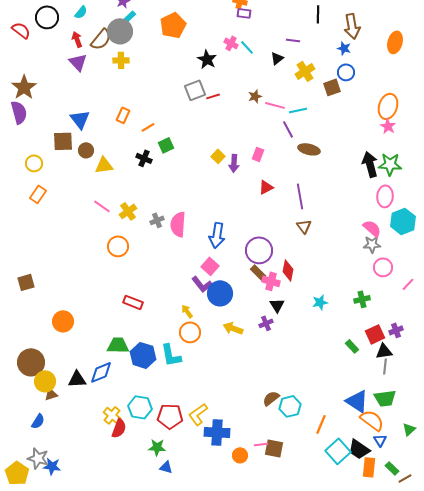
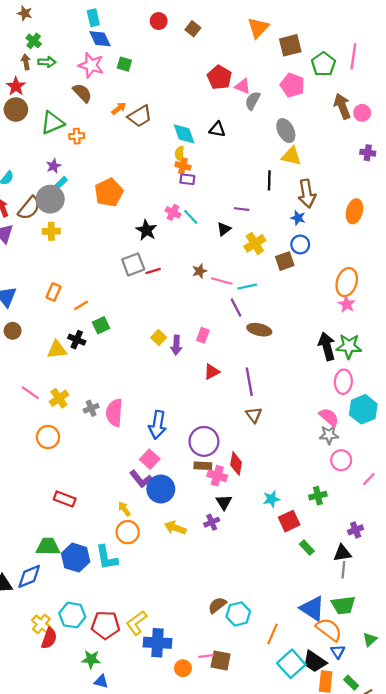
yellow triangle: (104, 165) -> (57, 350), moved
brown rectangle: (258, 272) -> (203, 466), turned -42
red square: (375, 334) -> (289, 521), moved

